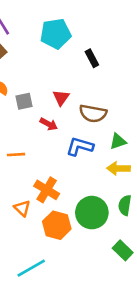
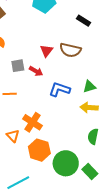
black rectangle: (92, 58) -> (83, 21), moved, turned -32
gray square: (24, 101) -> (18, 66), moved
brown semicircle: (93, 113) -> (70, 50), moved
green circle: (92, 213) -> (66, 163), moved

